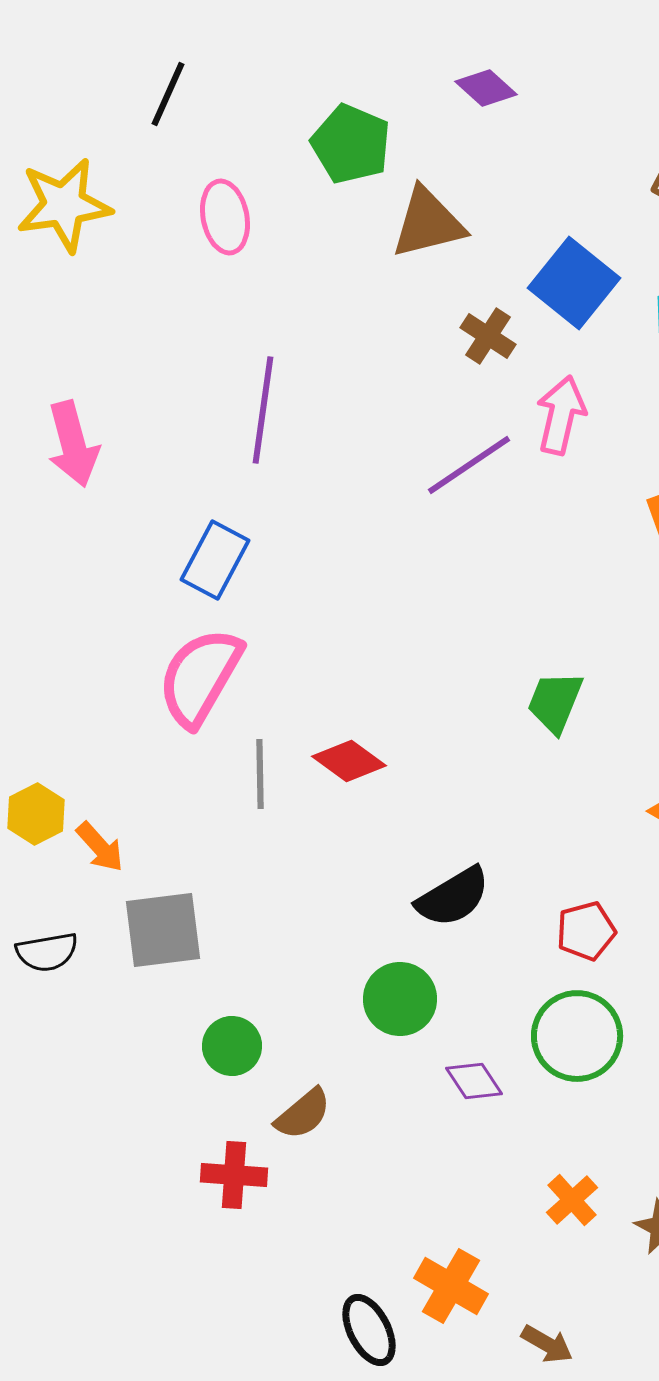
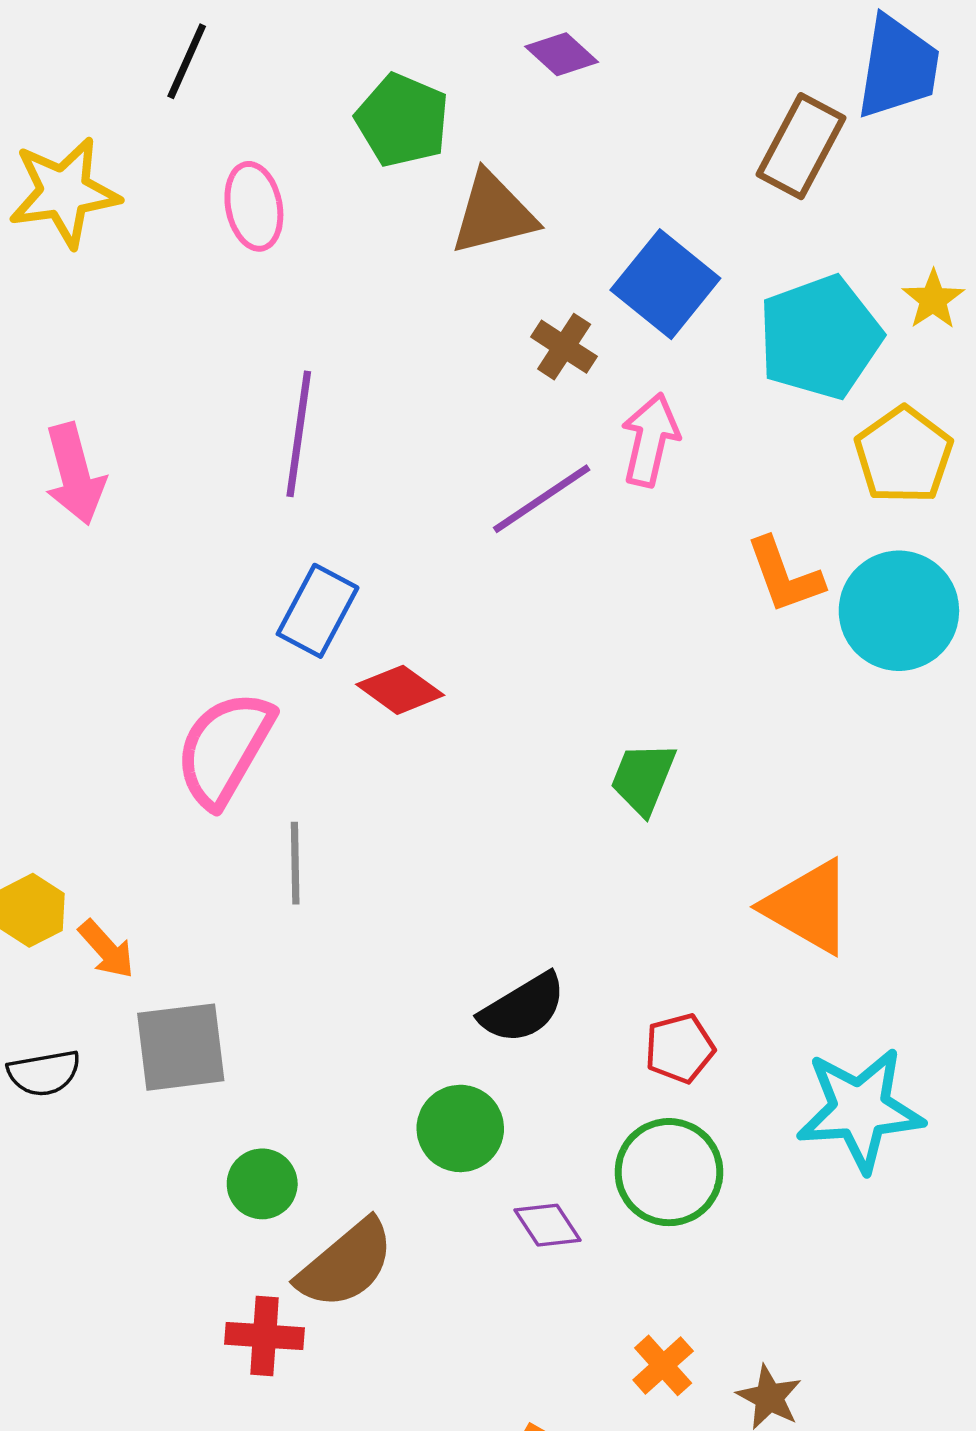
blue rectangle: (215, 560) -> (318, 611), moved
red diamond: (349, 761) -> (400, 690), moved
brown semicircle: (303, 1114) -> (346, 1264), size x1.5

